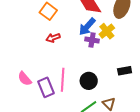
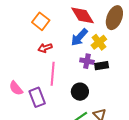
purple cross: (92, 40) -> (87, 61), moved
black rectangle: (125, 71) -> (102, 66), moved
pink line: (63, 80) -> (53, 74), moved

